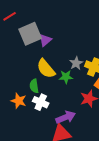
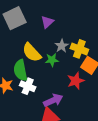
purple triangle: (45, 40) -> (47, 22), moved
green semicircle: (34, 86) -> (20, 70), size x1.5

